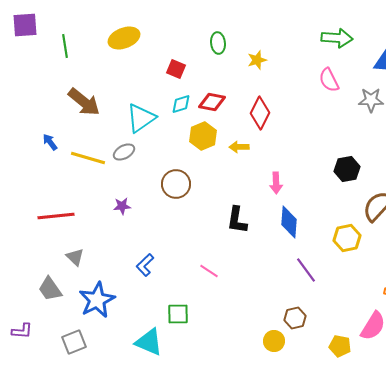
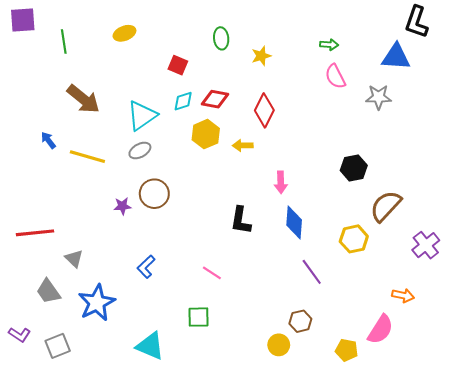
yellow ellipse: (124, 38) -> (124, 33), size x0.7
green arrow: (337, 38) -> (329, 45), moved, size x0.6
gray ellipse: (124, 152) -> (140, 151), moved
brown circle: (176, 184) -> (154, 194), moved
red line: (56, 216) -> (35, 233), moved
green square: (178, 314) -> (199, 317), moved
purple L-shape: (22, 331) -> (20, 335), turned 30
gray square: (74, 342) -> (58, 346), moved

